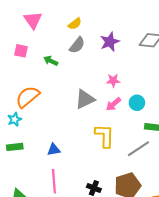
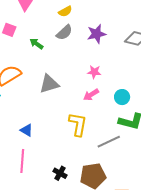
gray triangle: (85, 99) -> (49, 84), moved
cyan circle: (137, 103) -> (122, 97), moved
blue triangle: (54, 150) -> (27, 130), turned 32

